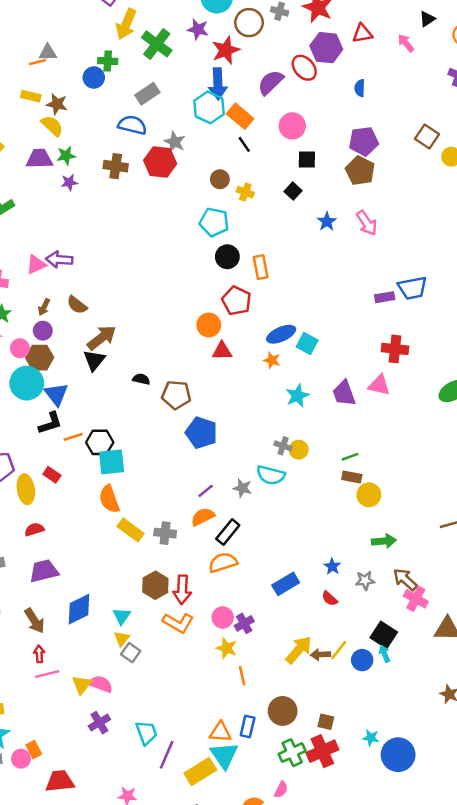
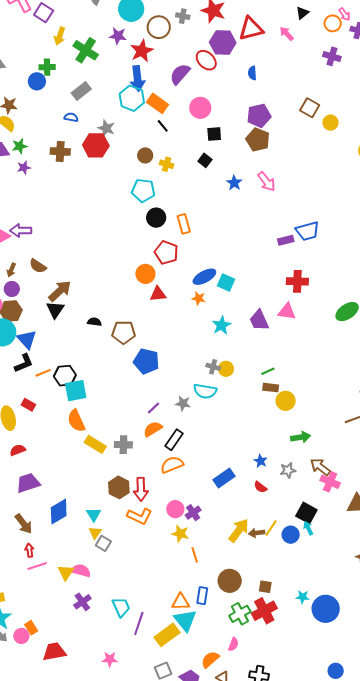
yellow arrow: (126, 24) -> (60, 36), size x0.7
red triangle: (362, 33) -> (251, 29), size x1.5
blue semicircle: (132, 125) -> (71, 117), size x0.6

